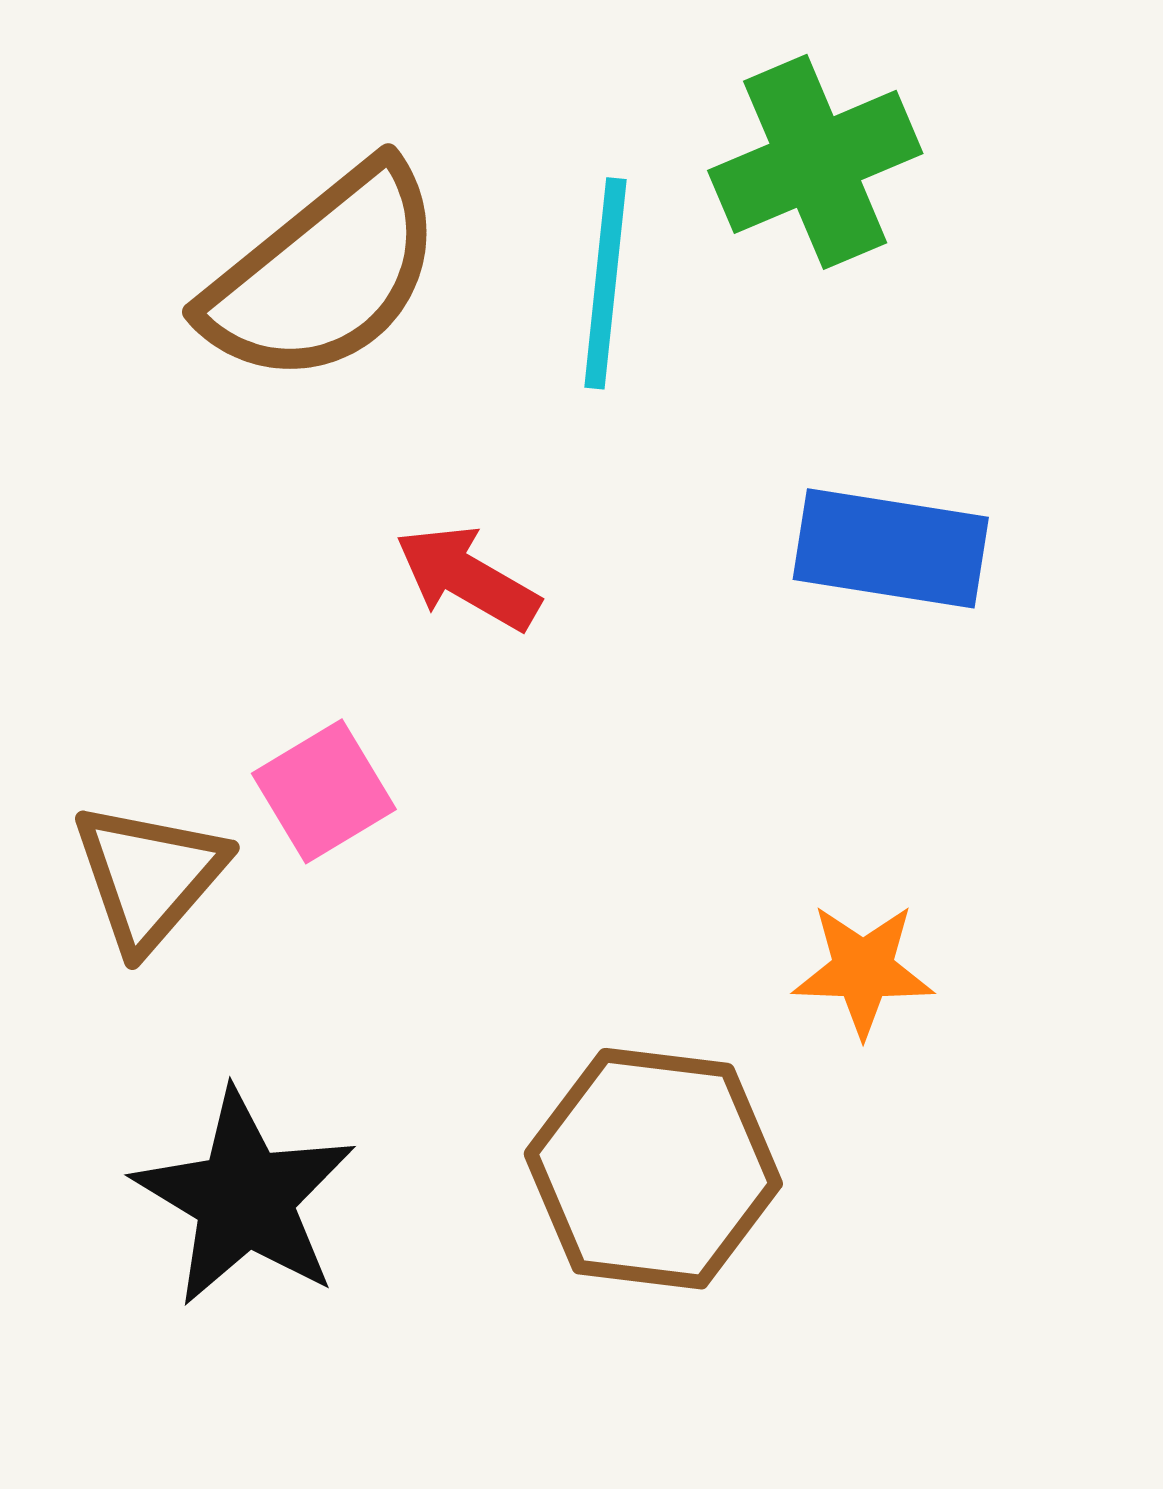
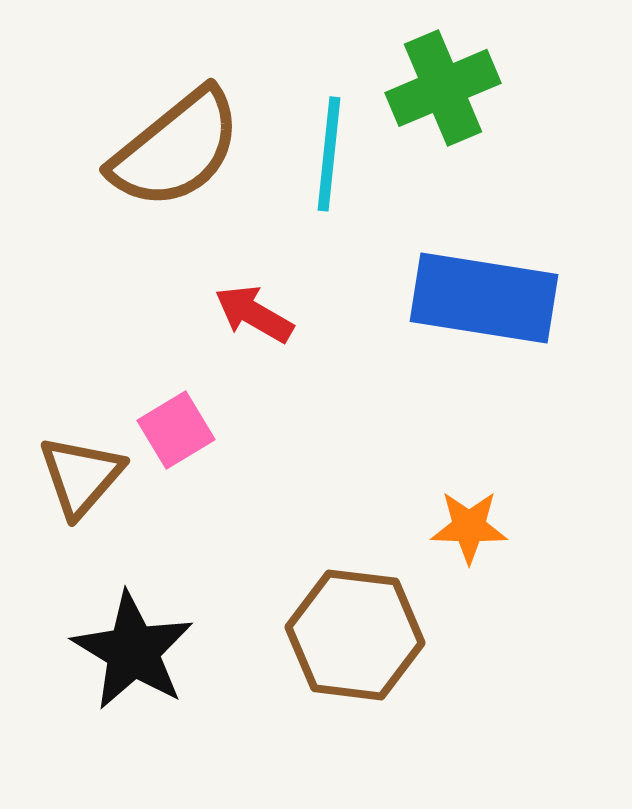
blue rectangle: (891, 548) -> (484, 298), size x1.4

